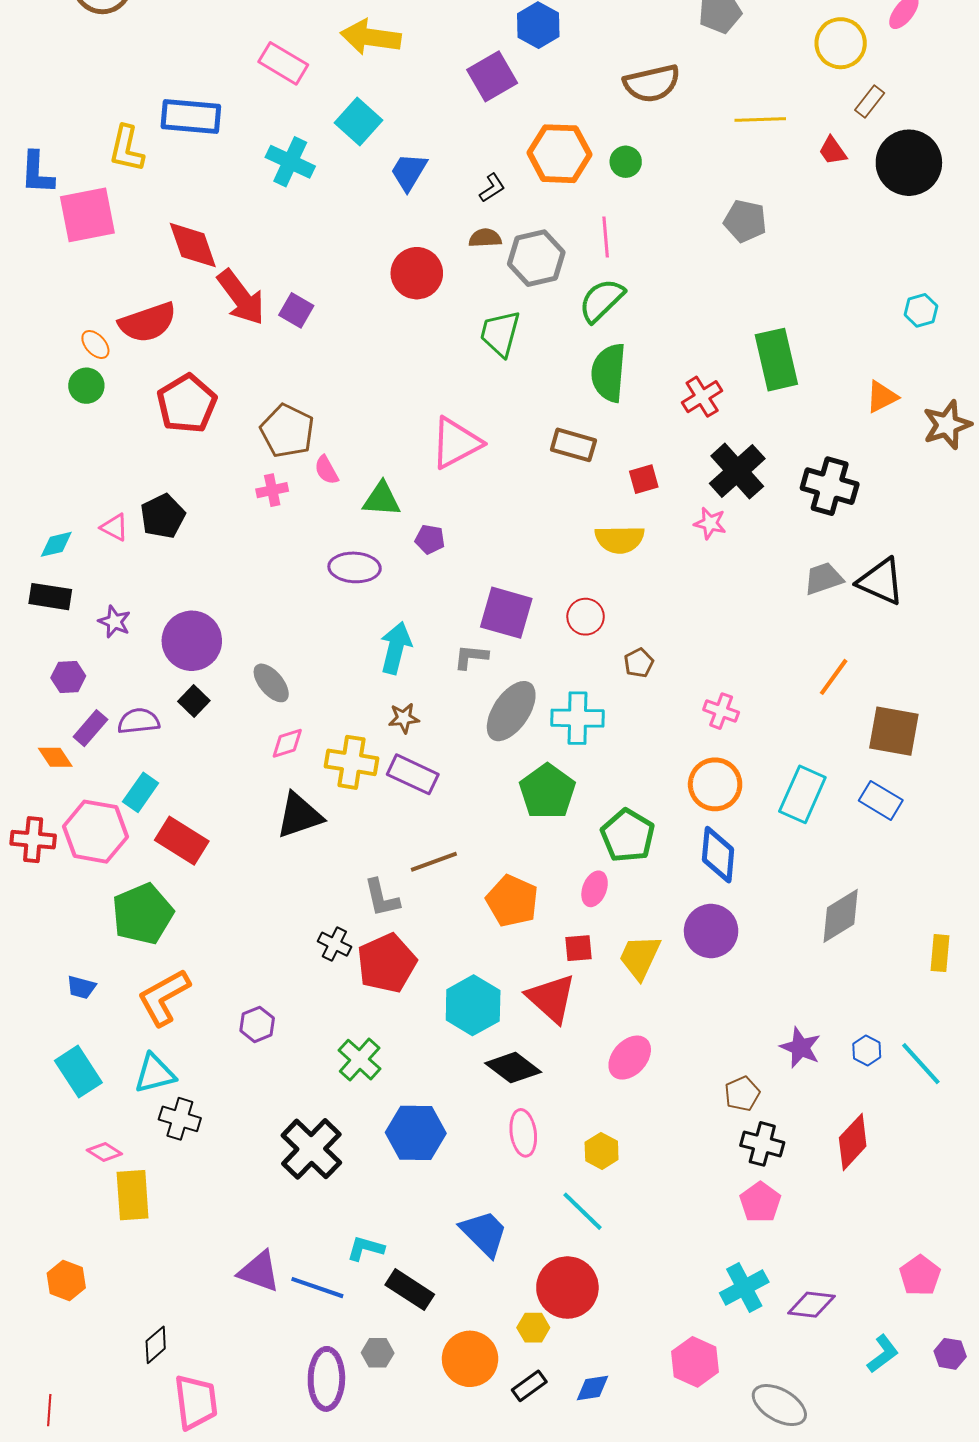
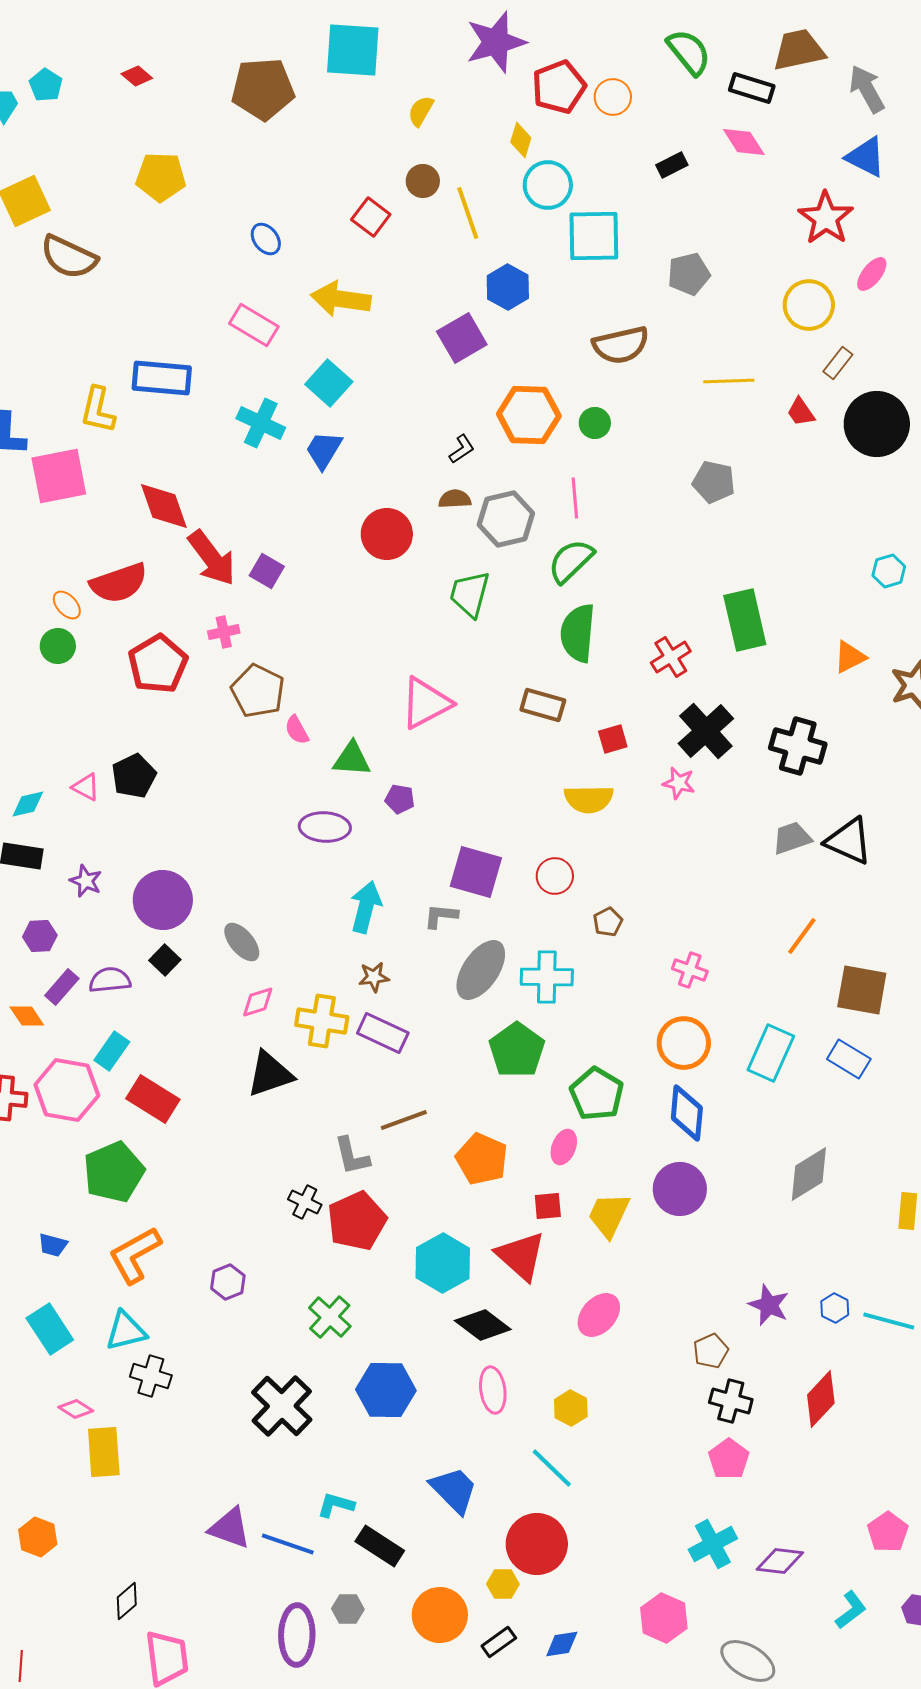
blue trapezoid: (409, 172) -> (324, 450), moved
pink cross: (272, 490) -> (224, 632), moved
cyan line: (921, 1064) -> (889, 1321), turned -33

